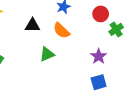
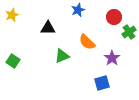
orange semicircle: (61, 31) -> (87, 42), moved
blue square: (99, 82) -> (102, 83), moved

